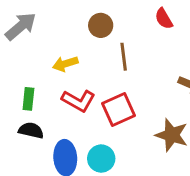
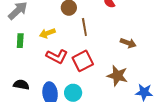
green rectangle: (28, 99) -> (20, 41), moved
black semicircle: (31, 130) -> (21, 85), moved

